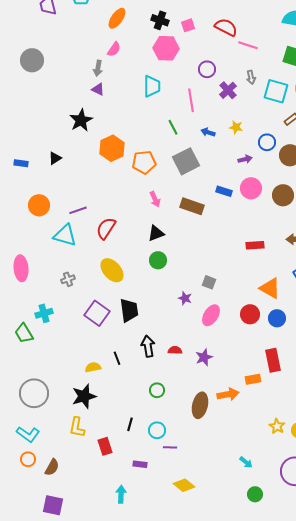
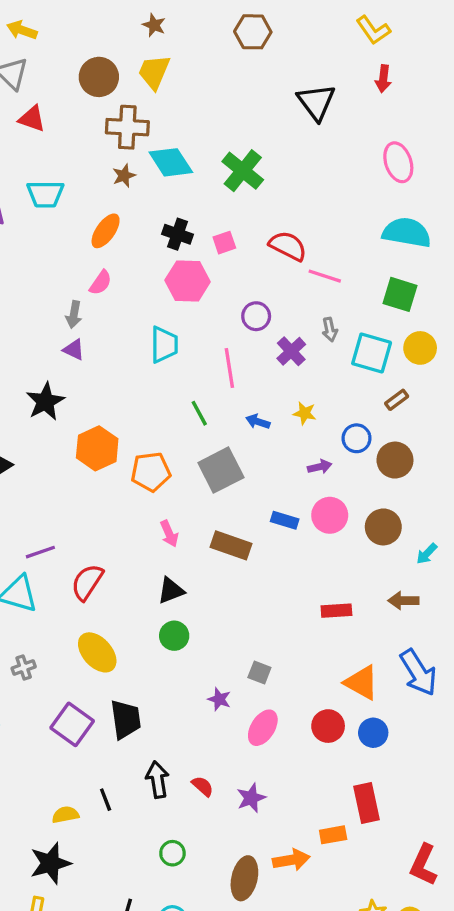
red semicircle: (175, 350) -> (203, 786), turned 40

